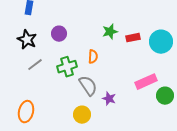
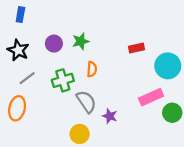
green star: (110, 32) -> (81, 41), moved
cyan circle: (161, 42) -> (168, 66), moved
orange ellipse: (26, 112) -> (17, 108), moved

